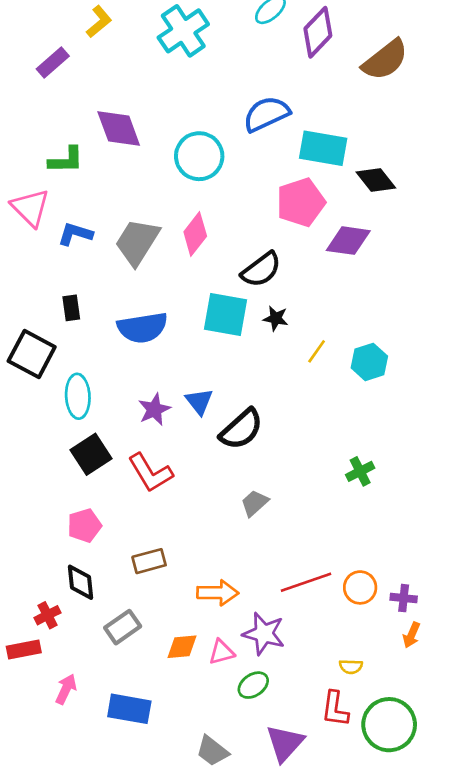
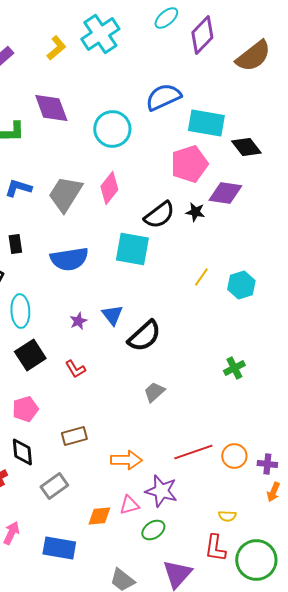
yellow L-shape: (99, 22) -> (56, 48), moved
black star: (276, 318) -> (195, 212), moved
purple star: (154, 409) -> (78, 321), size x0.7
red L-shape: (150, 473) -> (75, 369), size x0.6
orange diamond: (182, 647) -> (99, 516), moved

